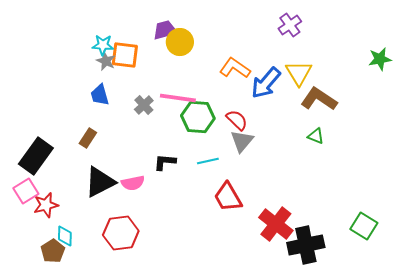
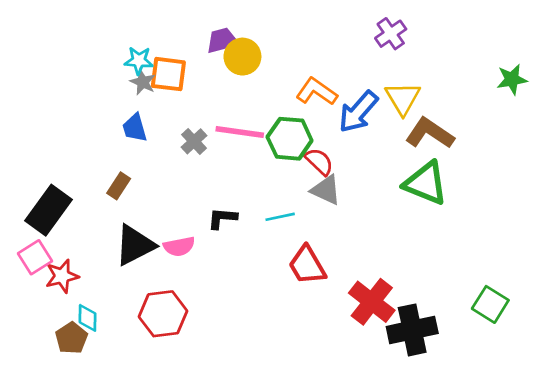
green hexagon: (198, 117) -> (290, 139), moved
green triangle: (316, 136) -> (426, 183), size x2.0
gray triangle: (242, 141) -> (326, 190), turned -45

